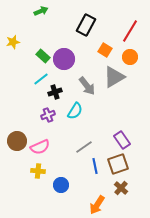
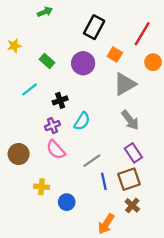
orange circle: (130, 57) -> (153, 62), moved
purple circle: (64, 59) -> (83, 63), moved
cyan line: (41, 79) -> (30, 89), moved
gray arrow: (87, 86) -> (130, 120), moved
pink semicircle: (40, 147) -> (56, 150), moved, turned 72

